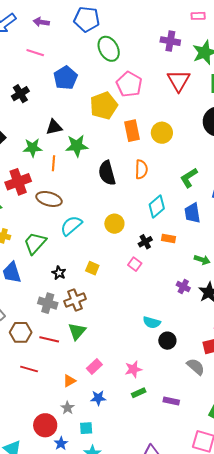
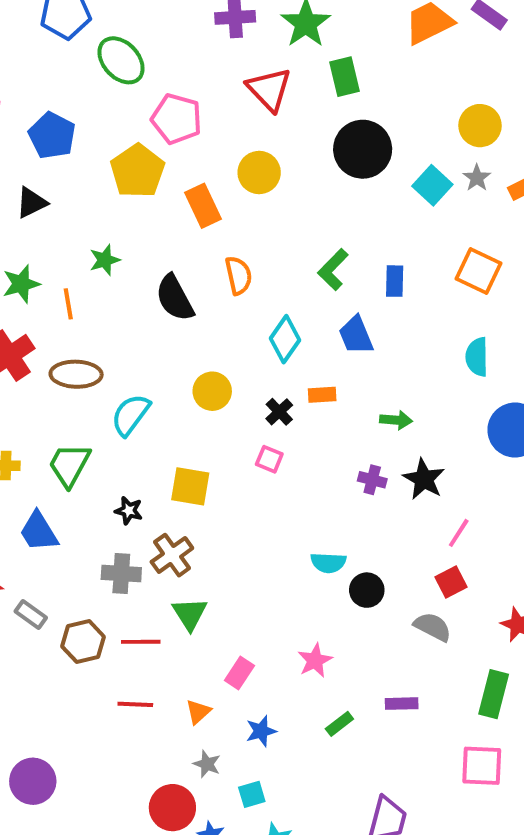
black triangle: (54, 127) -> (31, 203), moved
yellow circle: (162, 133) -> (259, 172), moved
green star: (77, 146) -> (105, 260), size x0.7
yellow square: (92, 268) -> (190, 486), size x1.5
red line: (29, 369) -> (135, 704), moved
green rectangle: (139, 393) -> (339, 724), moved

